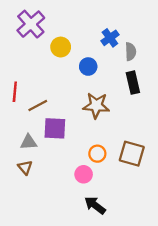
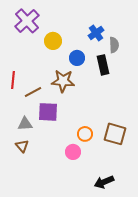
black rectangle: (133, 83) -> (103, 65), moved
brown star: (96, 105) -> (63, 81), moved
black arrow: (95, 205) -> (104, 182), moved, turned -60

